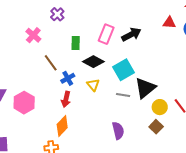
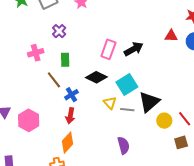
pink cross: (33, 35) -> (36, 53), turned 35
green rectangle: (76, 43) -> (65, 60), moved
yellow triangle: (93, 85) -> (110, 103), moved
brown square: (156, 127) -> (181, 142), moved, turned 32

